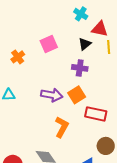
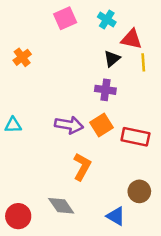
pink square: (49, 44) -> (65, 18), moved
orange cross: (18, 57) -> (22, 57), moved
red rectangle: (96, 114) -> (135, 137), moved

